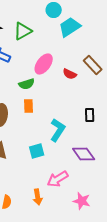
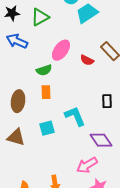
cyan L-shape: (58, 130) -> (75, 116), turned -55
cyan square: (37, 151) -> (47, 128), moved
pink arrow: (58, 179) -> (87, 165), moved

